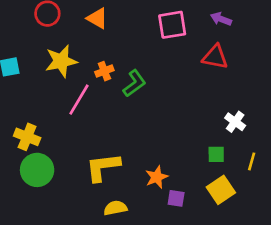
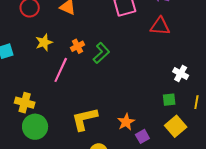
yellow star: (61, 61) -> (44, 42), size x0.7
purple square: (176, 198) -> (142, 136), turned -32

